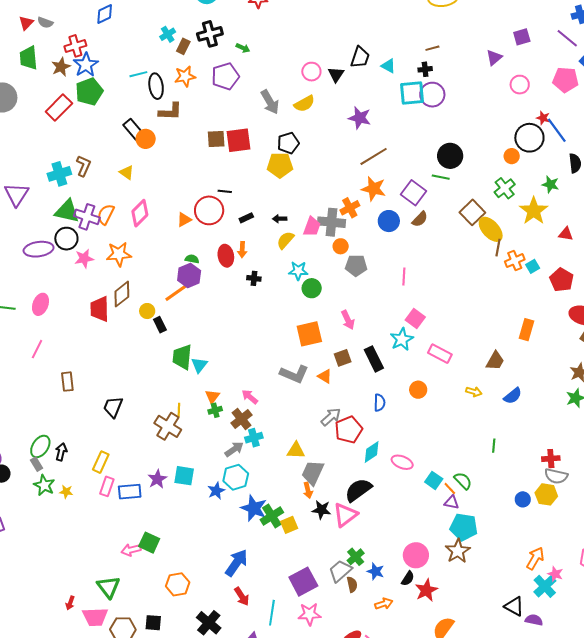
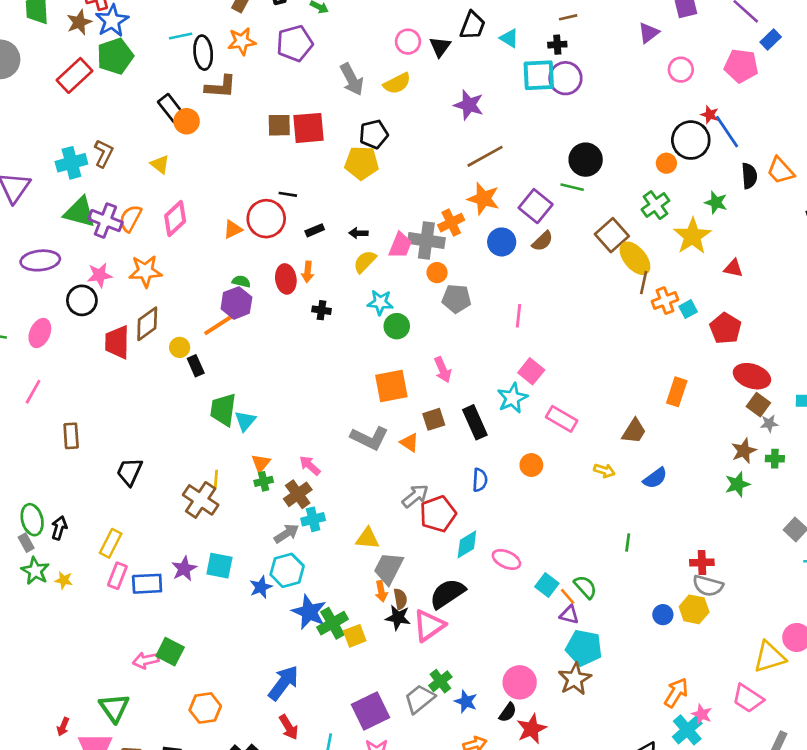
black circle: (66, 239) -> (82, 300), moved
green ellipse: (40, 446) -> (32, 520), turned -50
brown semicircle: (352, 584) -> (400, 599), moved

